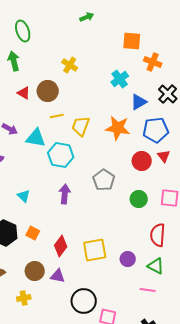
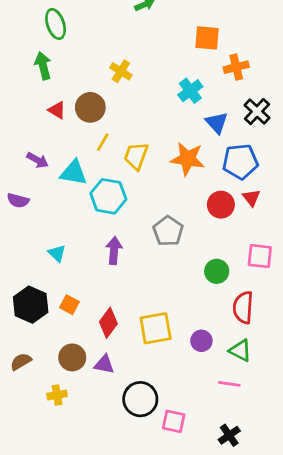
orange cross: (153, 62) -> (236, 67), turned -36
blue triangle: (139, 102) -> (217, 123), turned -42
yellow line: (57, 116) -> (103, 142), turned -48
green circle: (139, 199) -> (217, 271), moved

